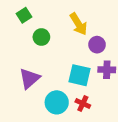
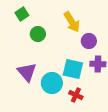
purple triangle: (29, 78) -> (27, 72), turned -30
cyan circle: (57, 102) -> (52, 83), moved

